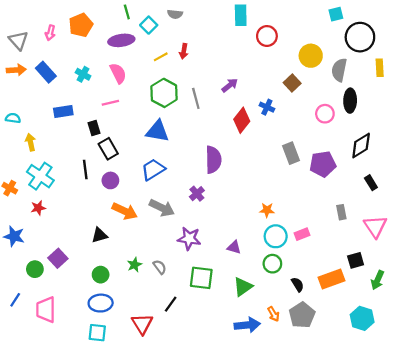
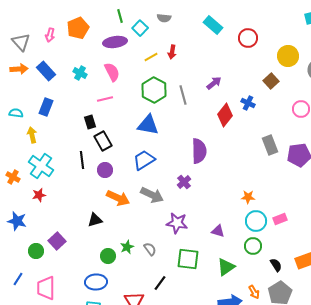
cyan rectangle: (241, 15) -> (213, 25), moved, turned -48
blue rectangle: (63, 112) -> (46, 107), moved, turned -60
green circle: (101, 275) -> (108, 256), moved

